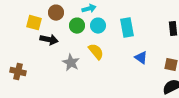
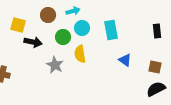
brown circle: (56, 13) -> (48, 15), moved
green circle: (77, 26) -> (63, 37), moved
yellow semicircle: (96, 52) -> (80, 54), turned -150

